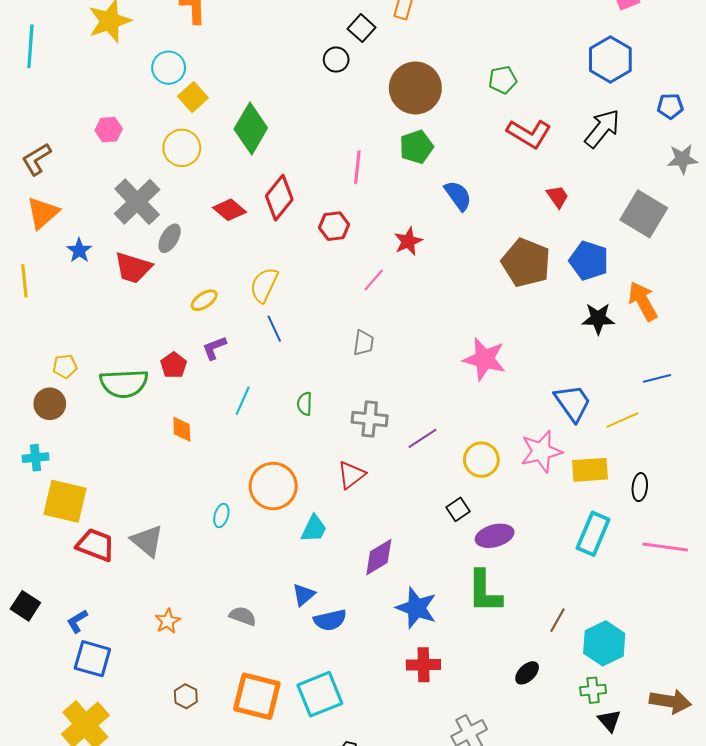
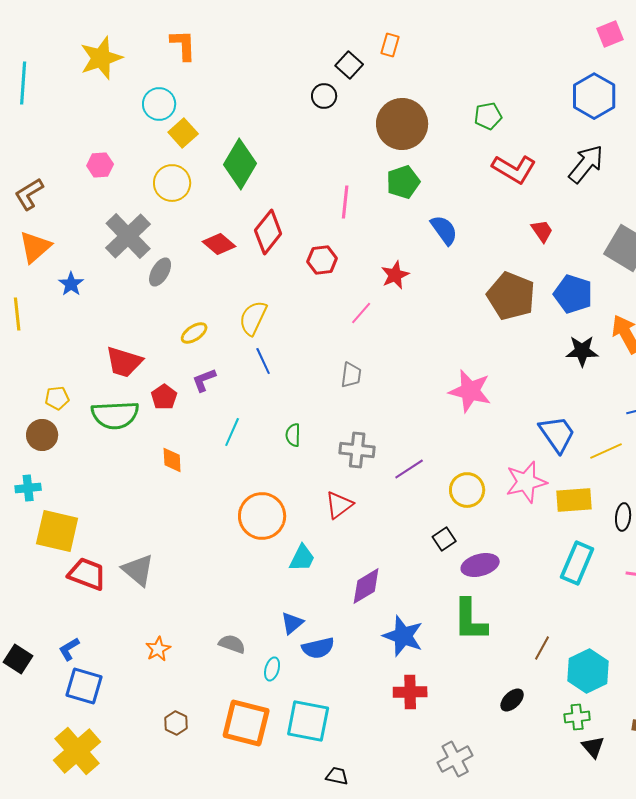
red trapezoid: (133, 268) -> (124, 362), moved
cyan ellipse: (221, 515) -> (272, 669), moved
black square: (25, 606) -> (18, 659), moved
cyan square: (320, 694) -> (308, 721), turned 33

